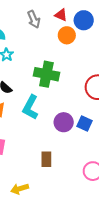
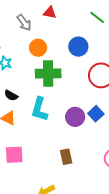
blue circle: (84, 20) -> (78, 47), moved
orange circle: (67, 35) -> (38, 48), moved
blue square: (85, 123) -> (96, 114), turned 35

